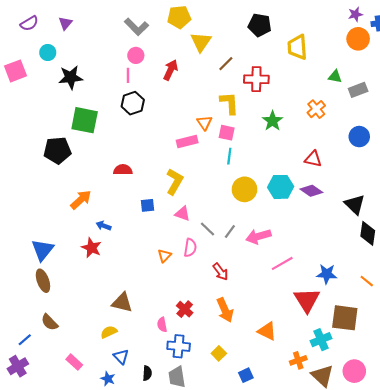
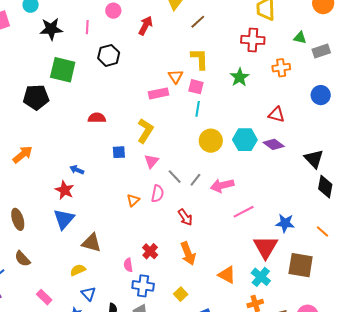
pink line: (128, 75) -> (87, 27), moved
red cross: (256, 79) -> (253, 40), moved
orange cross: (316, 109) -> (281, 68), turned 30
orange arrow: (81, 200) -> (23, 155), moved
pink triangle: (182, 214) -> (151, 161), turned 49
blue triangle: (43, 250) -> (64, 219), moved
cyan cross: (321, 340) -> (261, 277), moved, turned -30

